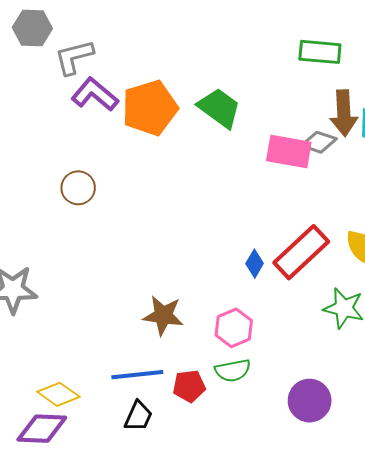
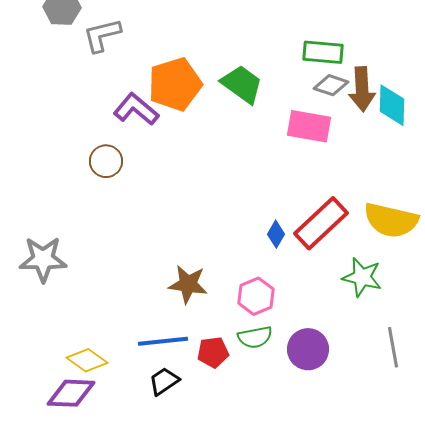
green rectangle: (320, 52) -> (323, 52), moved
purple L-shape: (95, 94) -> (136, 109), moved
gray diamond: (319, 142) -> (331, 85), moved
purple circle: (310, 401) -> (308, 349), moved
black trapezoid: (138, 416) -> (164, 381), turned -148

